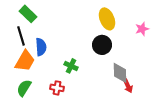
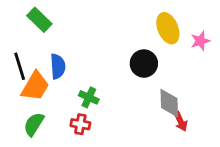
yellow ellipse: (107, 19) -> (168, 28), moved
black line: (21, 36) -> (20, 66), moved
green cross: (71, 66) -> (89, 97), moved

